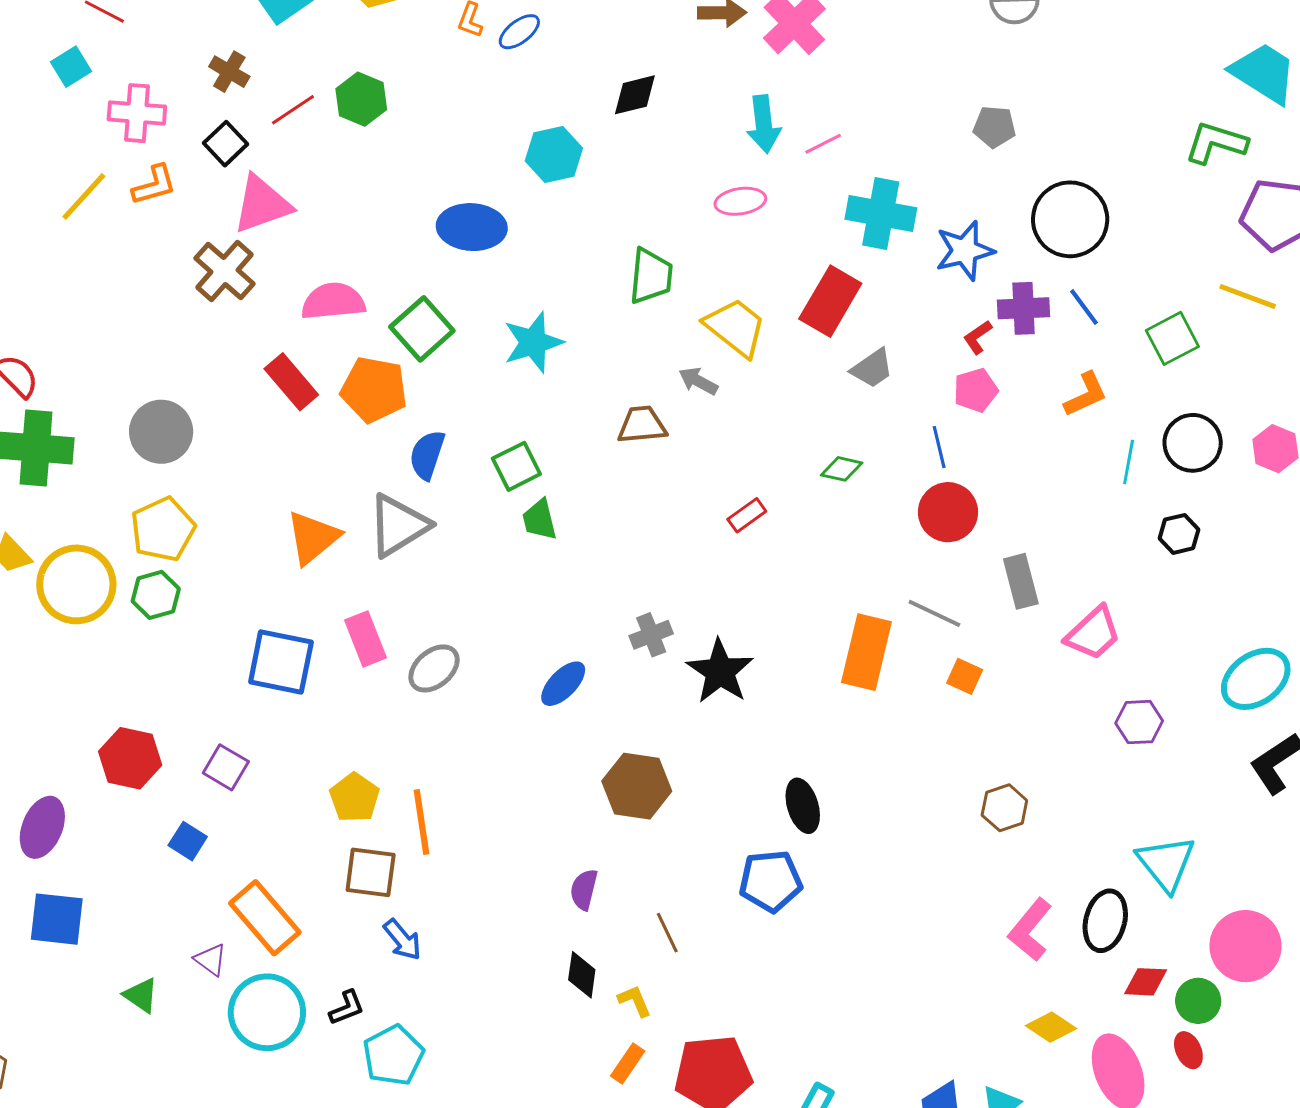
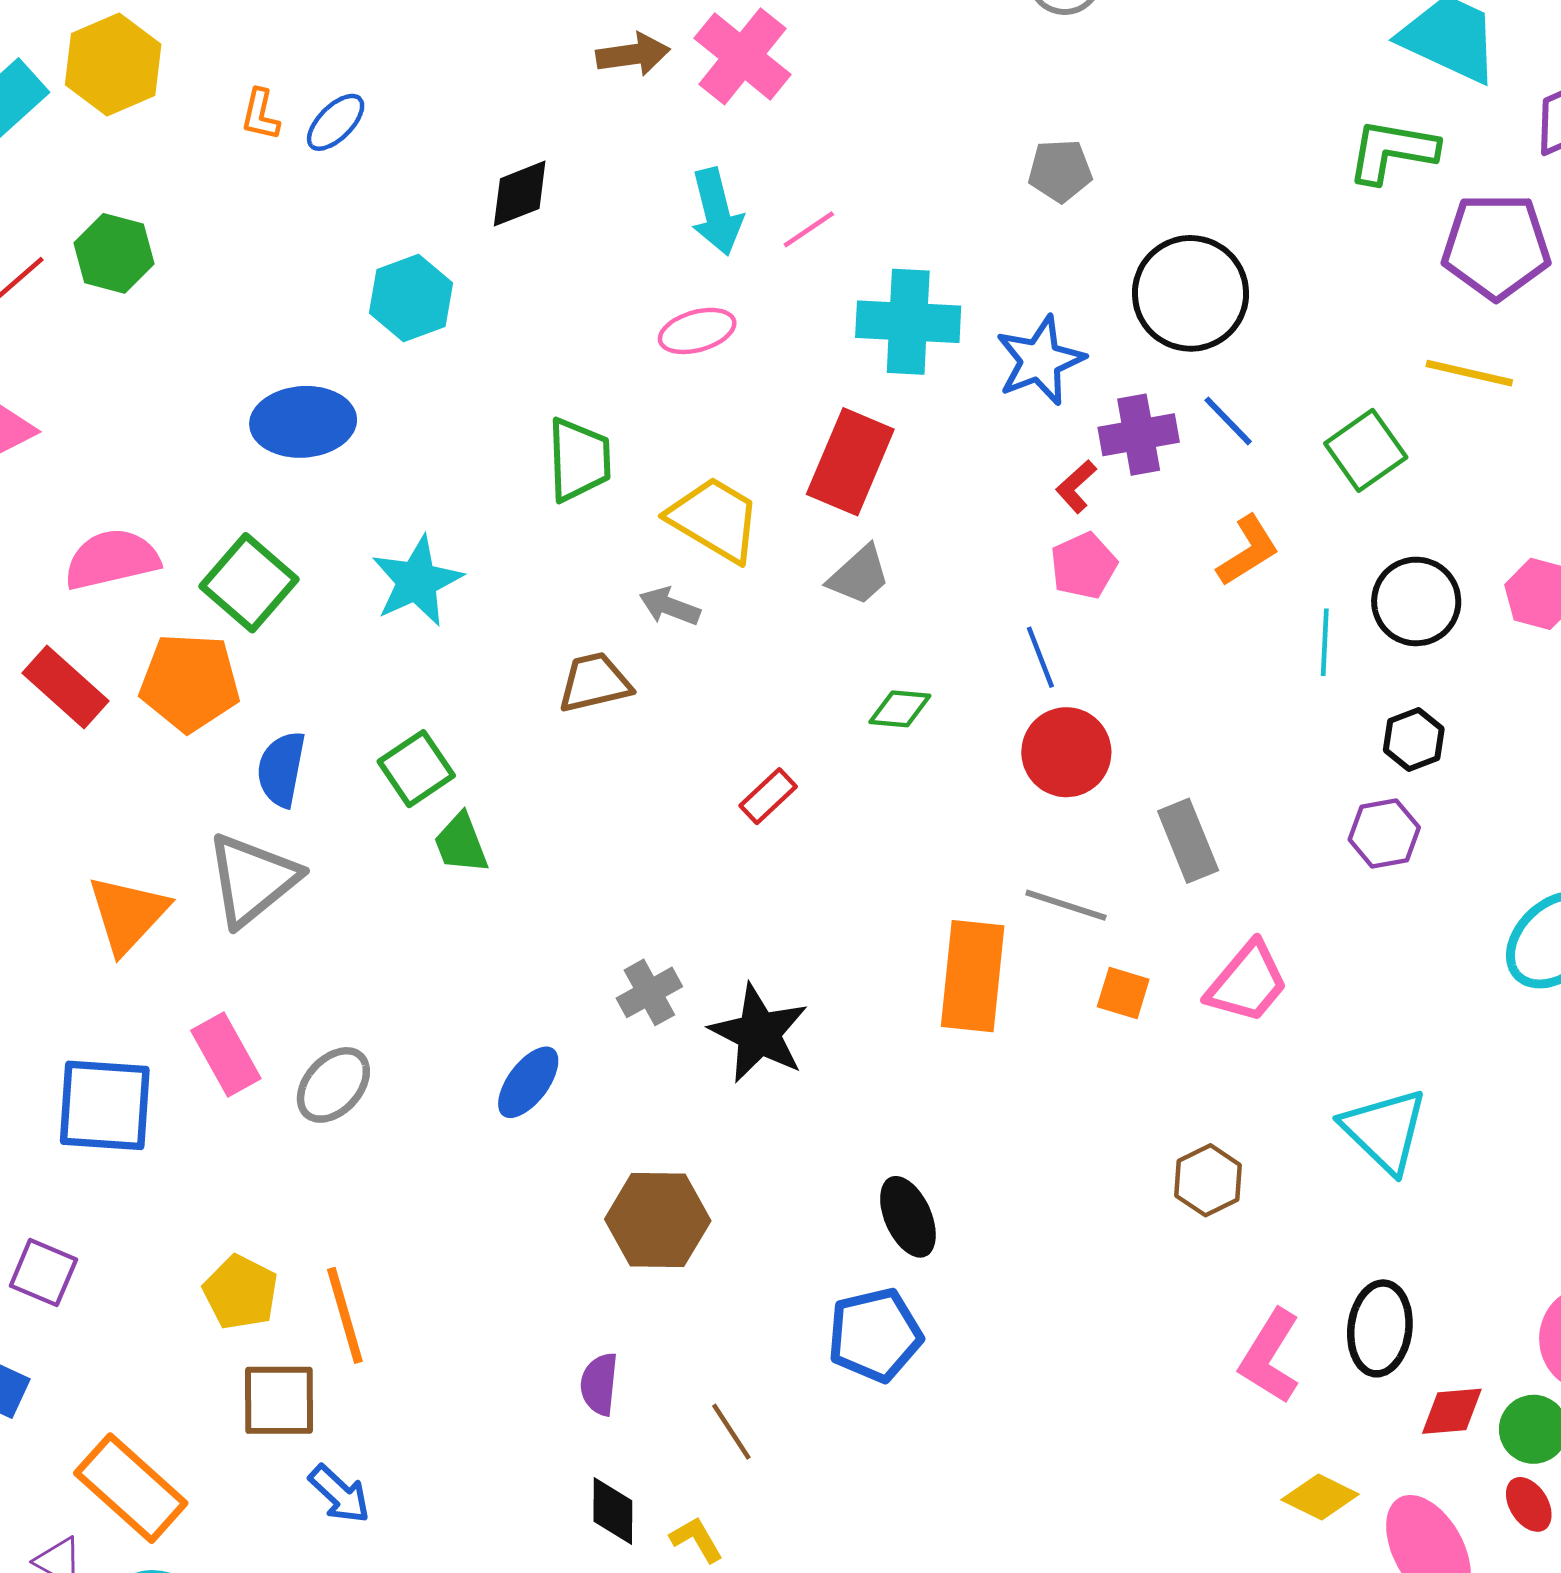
gray trapezoid: (872, 368) -> (859, 575), moved
pink trapezoid: (1093, 633) -> (1247, 982), moved
purple hexagon: (1139, 722) -> (1384, 834), moved
cyan triangle: (1166, 863) -> (1385, 1130), moved

